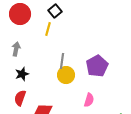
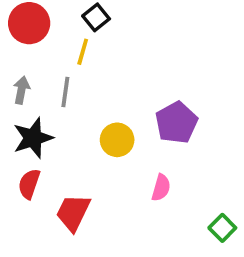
gray line: (62, 61) -> (65, 92), moved
black star: (22, 74) -> (33, 138), size x1.5

